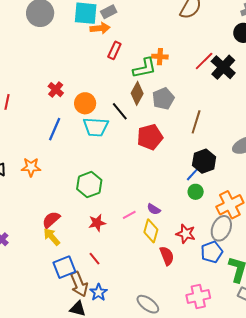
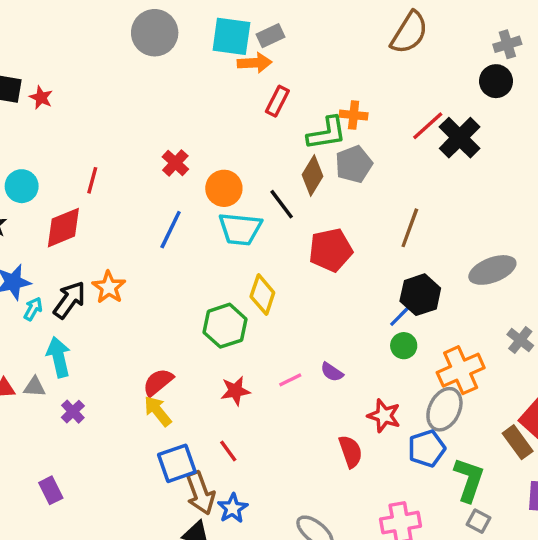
gray pentagon: (163, 99) -> (354, 164), moved
orange star: (31, 167) -> (109, 287), moved, turned 30
yellow diamond: (151, 231) -> (262, 295), moved

